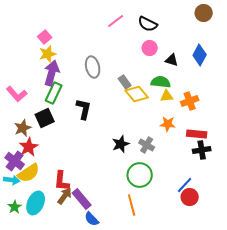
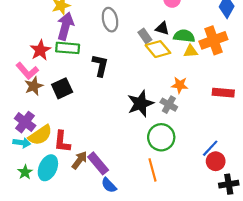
black triangle: (172, 60) -> (162, 28), moved
green rectangle: (54, 93) -> (68, 48), turned 70
pink L-shape: (17, 94) -> (27, 71), moved
orange cross: (190, 101) -> (213, 40), moved, size x1.4
black square: (45, 118) -> (62, 88), moved
orange star: (168, 124) -> (180, 85), moved
black star: (121, 144) -> (141, 104), size x1.4
red star: (29, 147) -> (40, 50), moved
black cross: (202, 150) -> (229, 184), moved
red L-shape: (62, 181) -> (62, 142), moved

